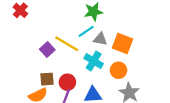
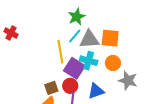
gray triangle: (100, 39) -> (89, 39), size x1.5
yellow line: (67, 44) -> (60, 52), turned 65
purple square: (47, 50) -> (74, 68), moved, size x1.5

